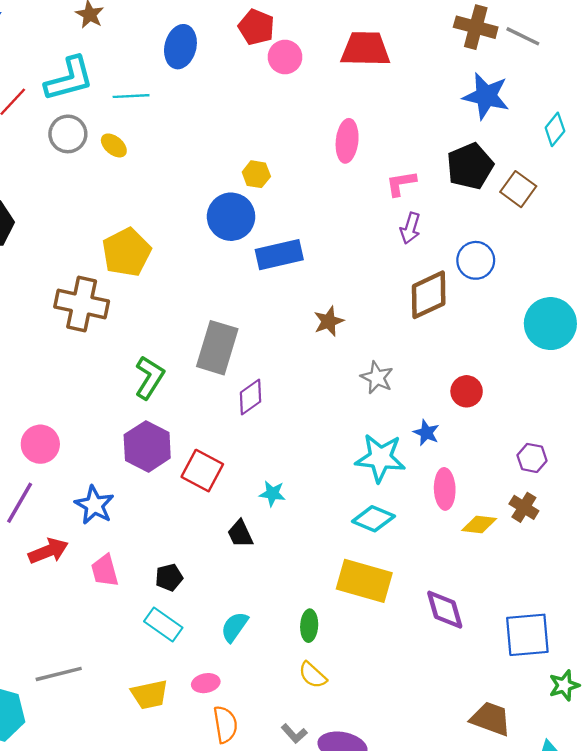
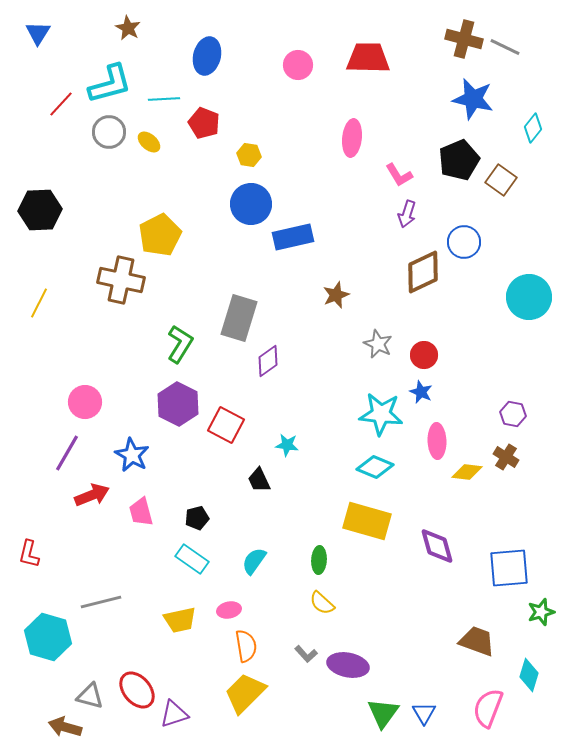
red pentagon: (256, 27) -> (204, 123), moved
yellow hexagon: (256, 174) -> (249, 155), moved
pink L-shape: (401, 183) -> (399, 175), turned -112
red circle: (467, 391) -> (424, 355), moved

